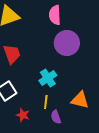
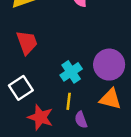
purple circle: (67, 43) -> (109, 65), moved
red star: (23, 115) -> (40, 117), size x1.5

